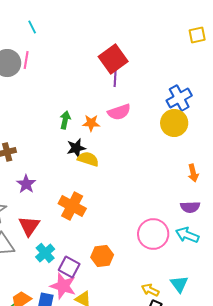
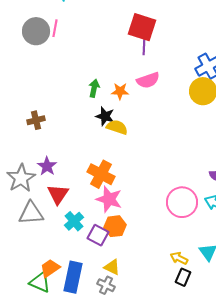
red square: (113, 59) -> (142, 27), turned -36
black star: (76, 148) -> (105, 116), turned 30
purple star: (26, 184) -> (47, 166), moved
orange hexagon: (102, 256) -> (115, 226), moved
pink star: (63, 286) -> (109, 199), moved

